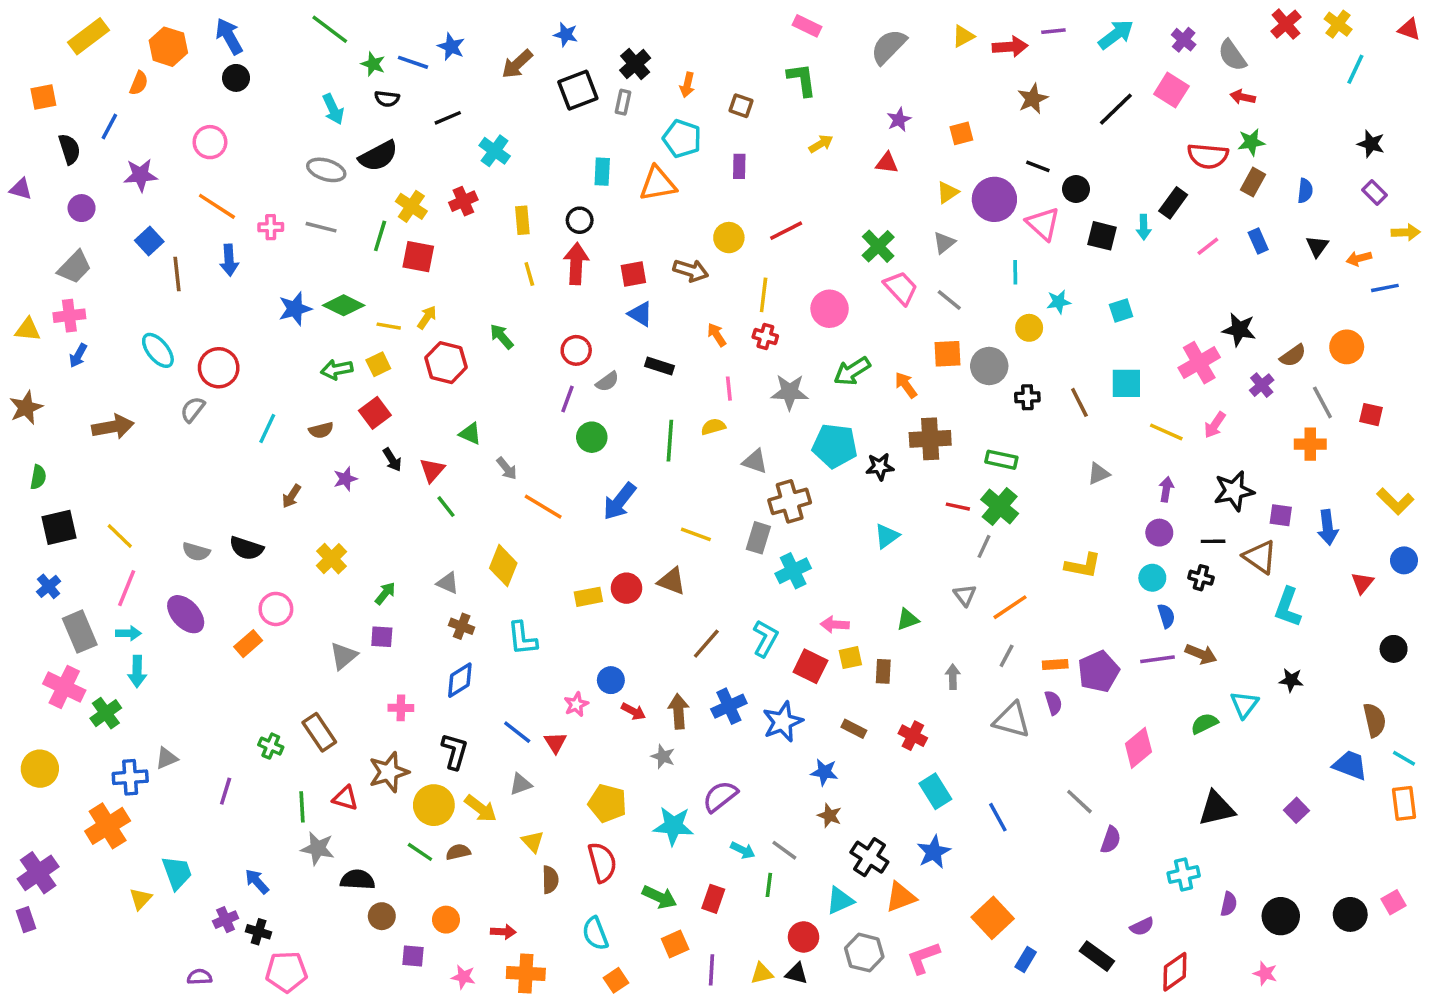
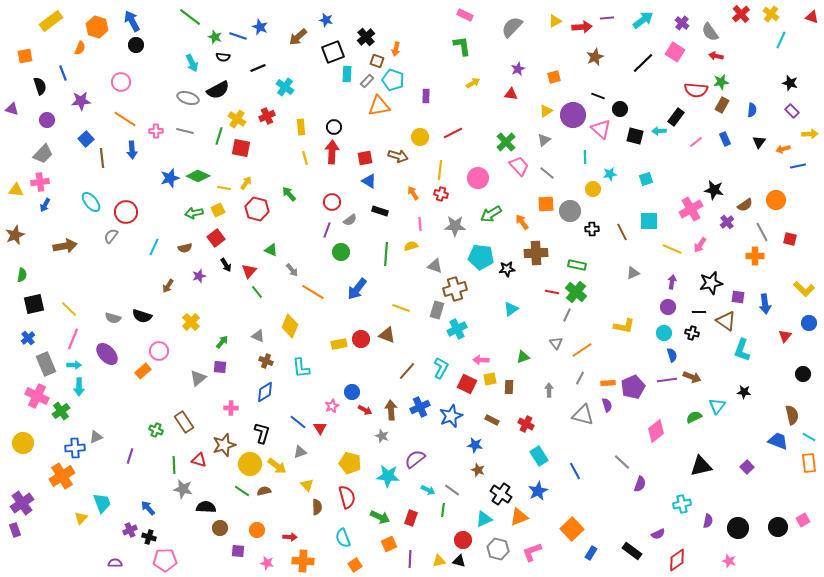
gray rectangle: (623, 102) -> (367, 81), moved, turned 32
brown square: (741, 106) -> (377, 61), moved
blue line: (109, 126) -> (63, 73), turned -49
cyan rectangle: (602, 172) -> (347, 74), moved
cyan arrow: (1144, 227) -> (659, 131), turned 88

